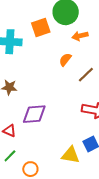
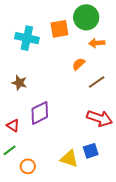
purple diamond: (34, 114) -> (40, 113), turned -30

